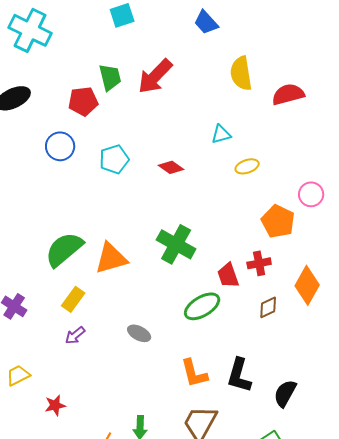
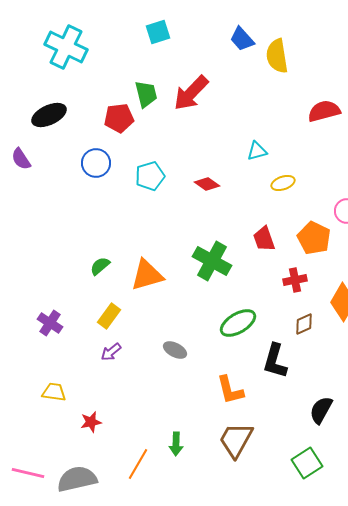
yellow semicircle: (241, 73) -> (277, 56), moved
green semicircle: (64, 249) -> (100, 266), size x0.5
red trapezoid: (228, 275) -> (264, 239), moved
yellow trapezoid: (18, 375) -> (54, 392), turned 35
black L-shape: (239, 375) -> (275, 361), moved

